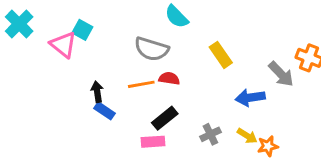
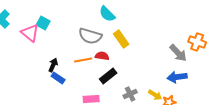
yellow rectangle: (221, 55) -> (121, 39), moved
black arrow: (97, 92) -> (53, 65), turned 32
blue arrow: (250, 98) -> (177, 77), moved
black rectangle: (165, 118) -> (108, 76), moved

